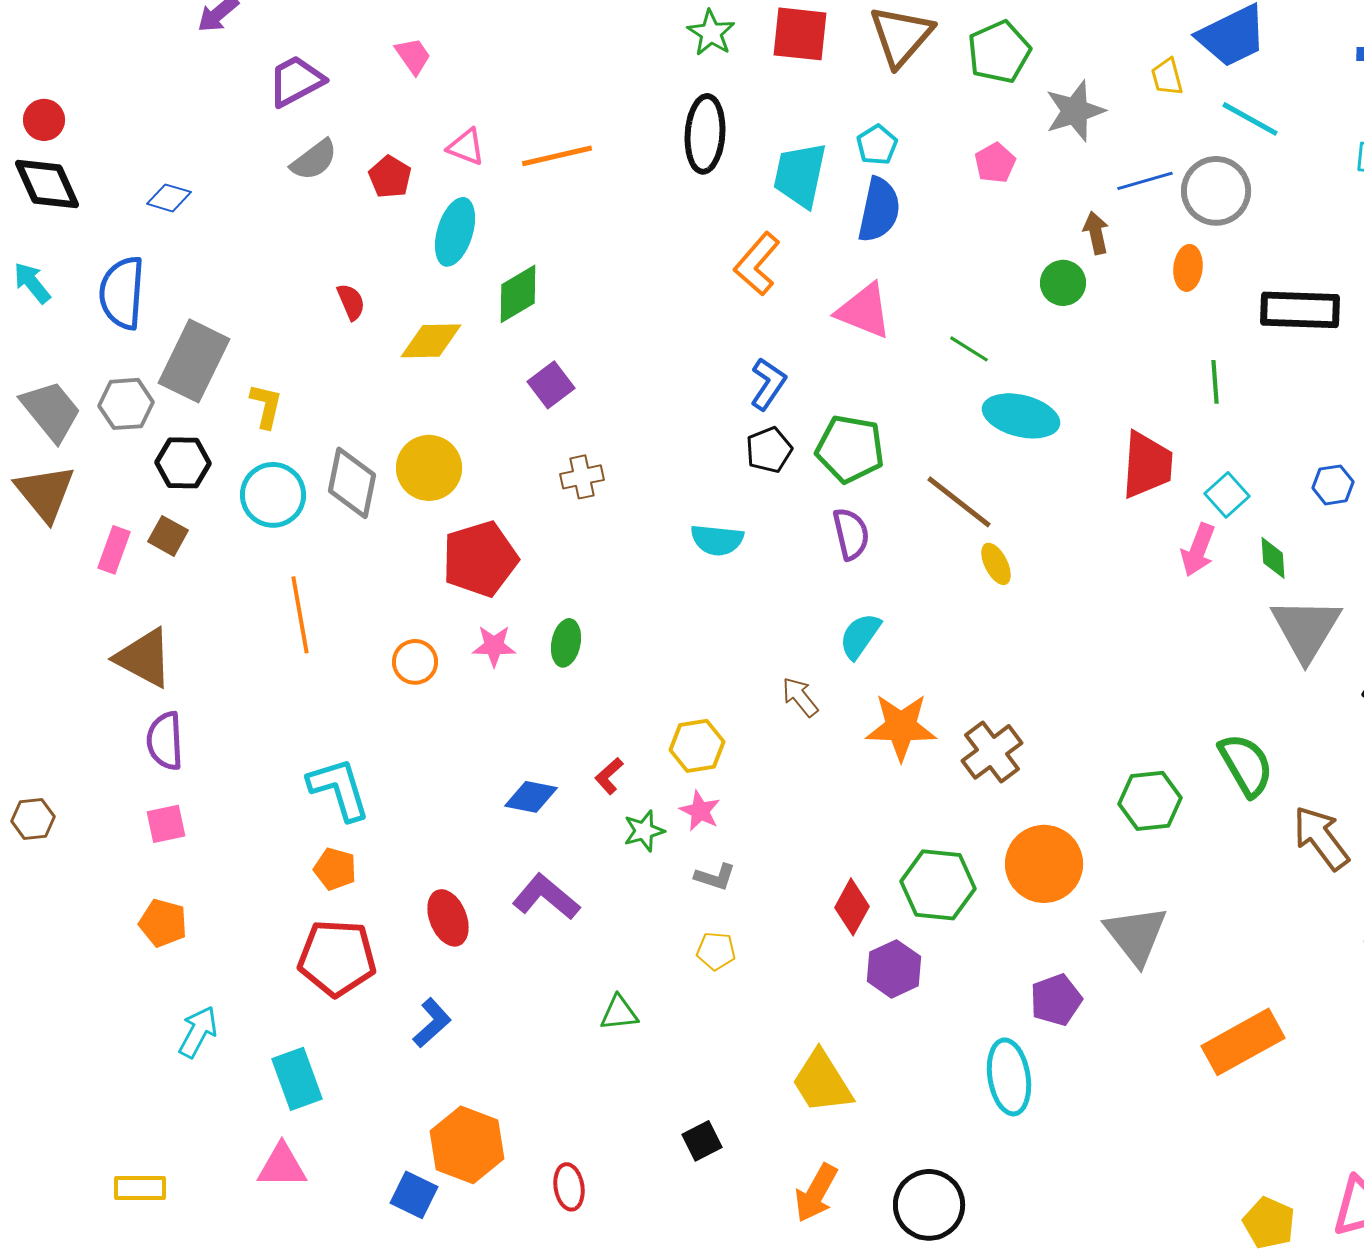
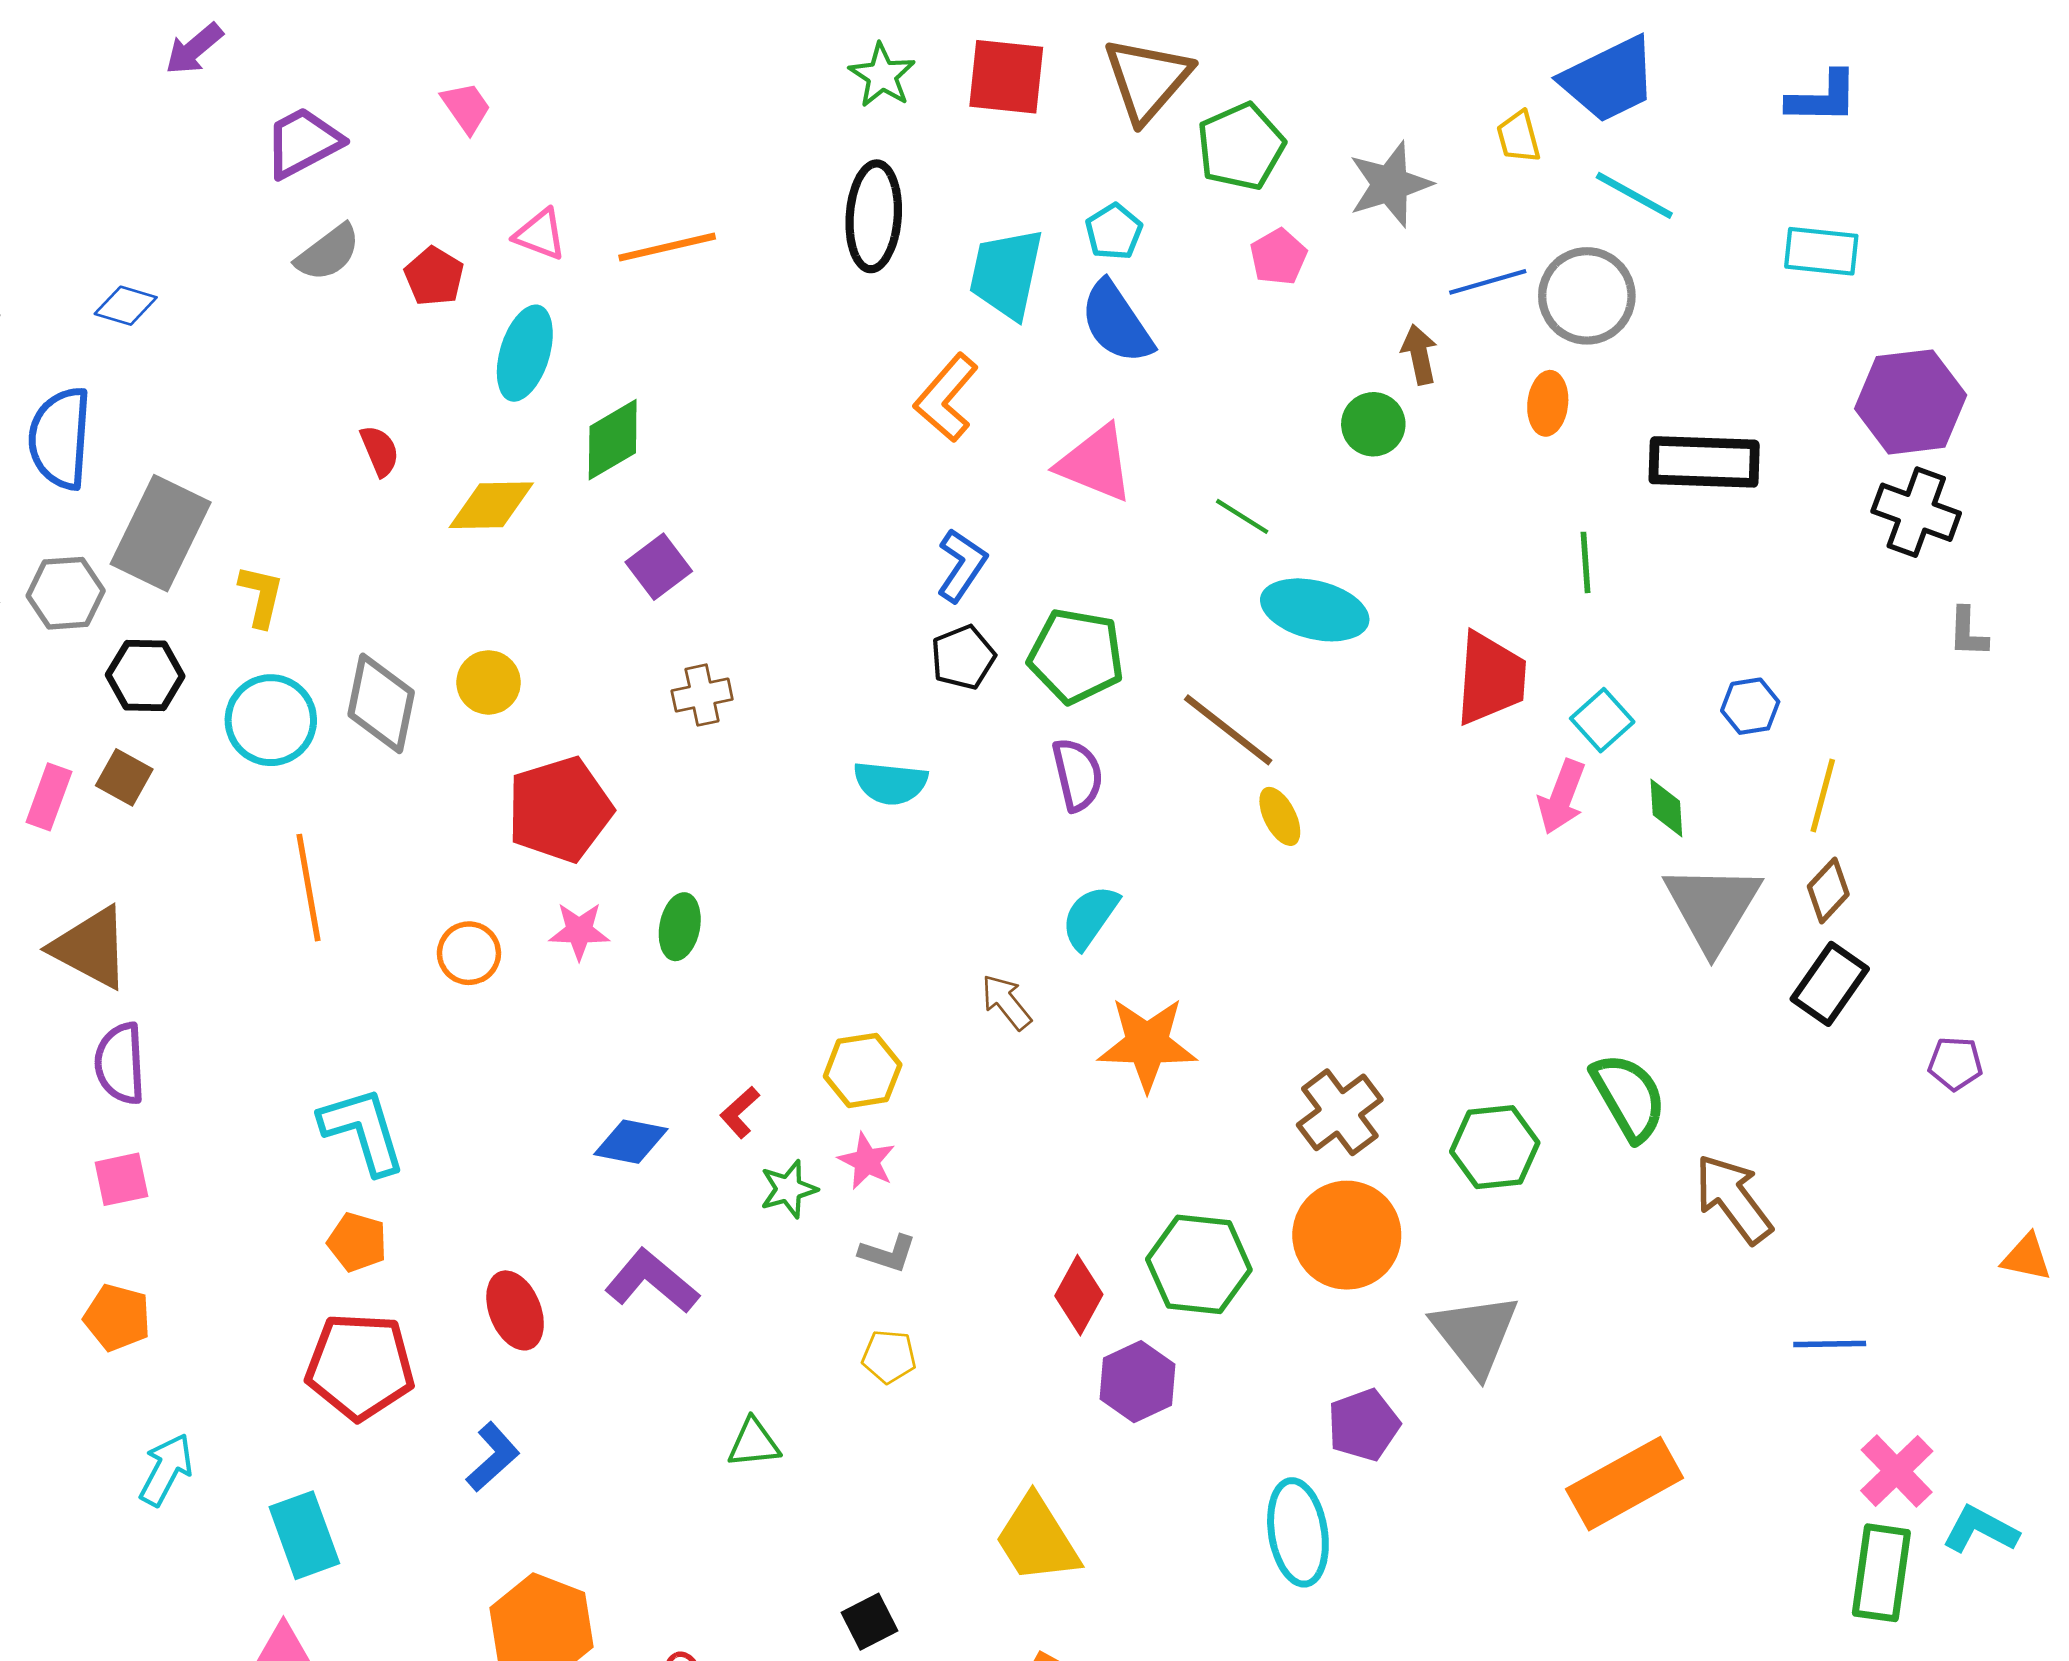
green pentagon: (999, 52) -> (1241, 147), moved
blue semicircle: (879, 210) -> (1117, 322), turned 134
yellow circle: (429, 468) -> (489, 682), size x0.7
brown cross: (992, 752) -> (1340, 1112), moved

